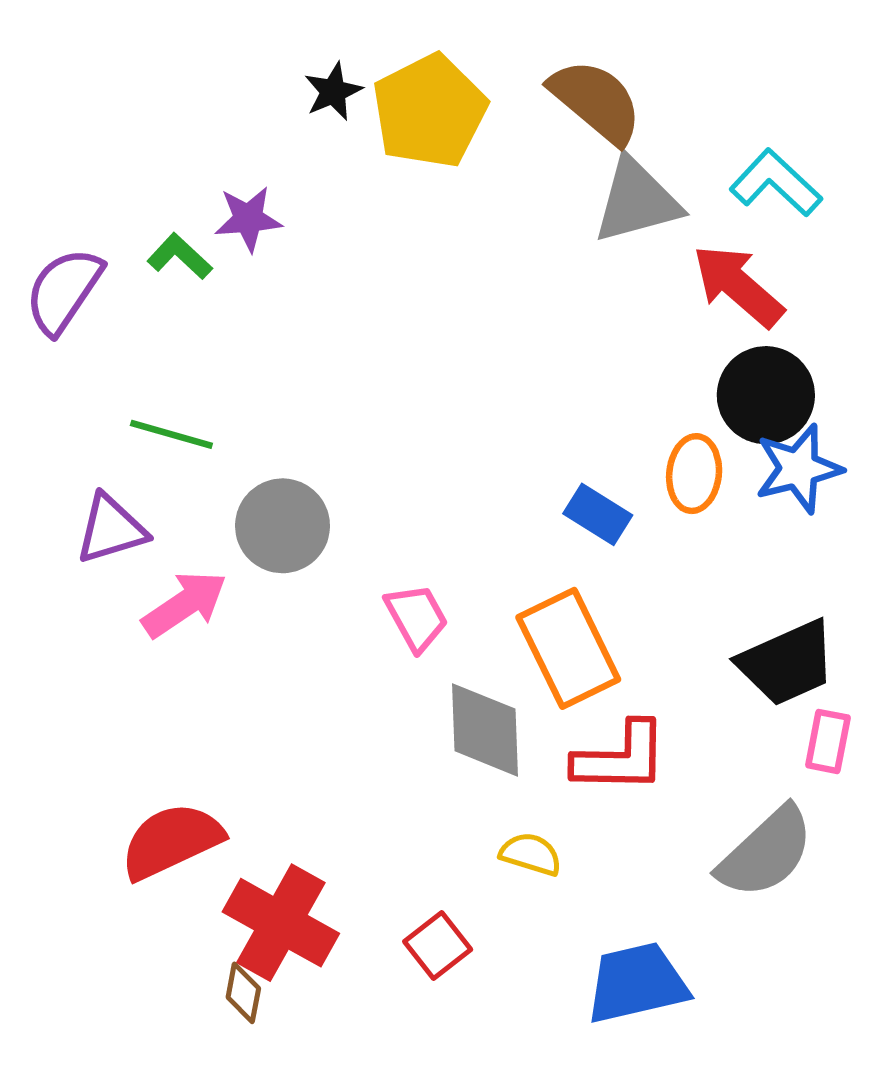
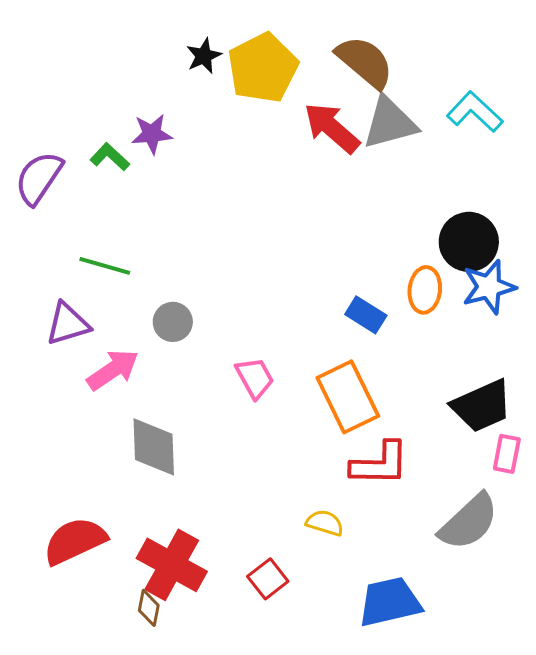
red arrow: (738, 286) -> (332, 128), moved
gray circle: (283, 526) -> (173, 322), size x0.7
gray diamond: (485, 730) -> (154, 447), moved
red semicircle: (171, 841) -> (75, 541), moved

